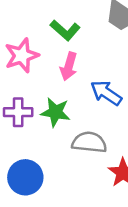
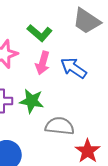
blue arrow: (106, 93) -> (74, 68), moved

